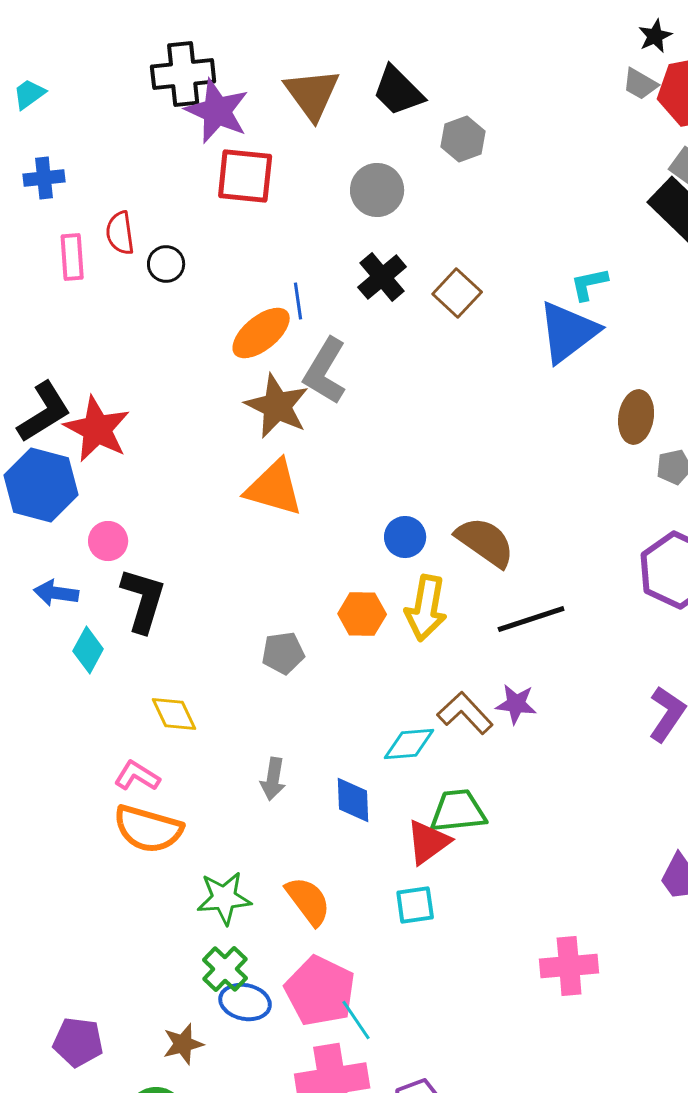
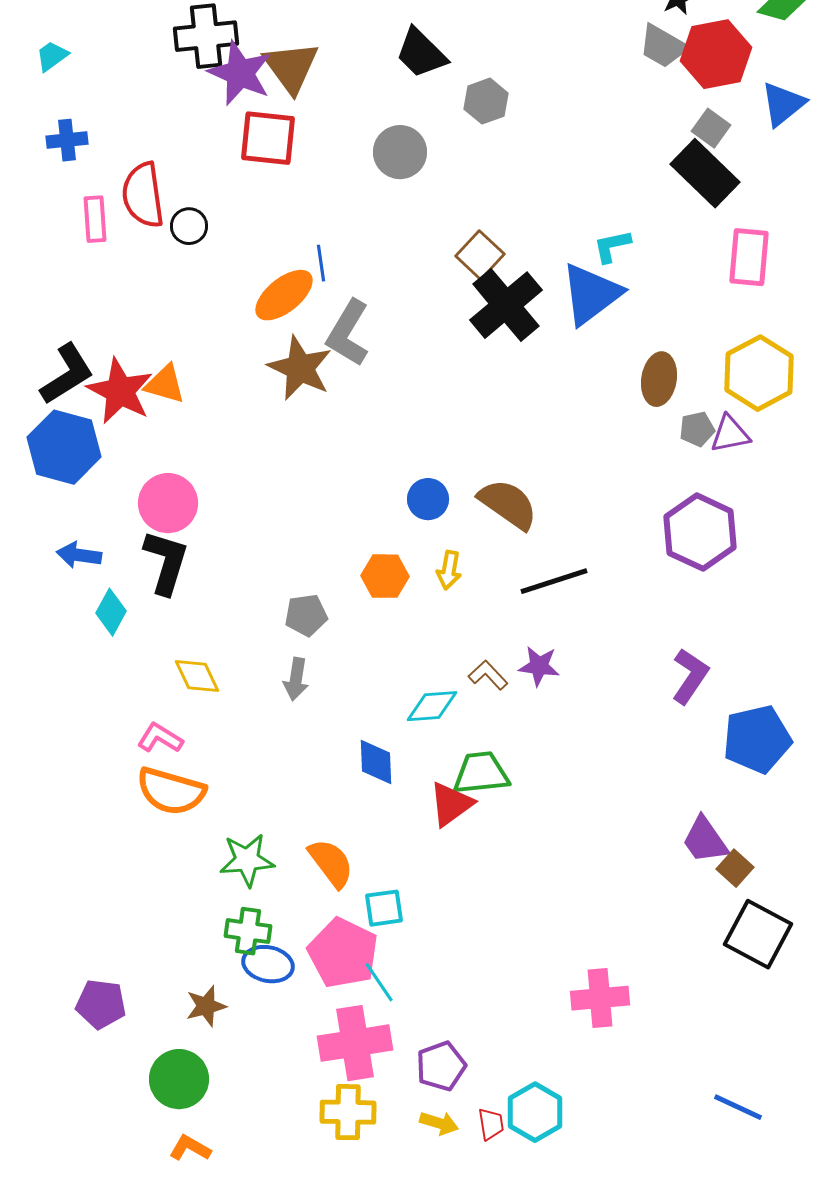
gray trapezoid: (640, 84) -> (663, 46), size x1.4
brown triangle: (312, 94) -> (291, 67), moved
red semicircle: (120, 233) -> (143, 195), size x1.5
black cross: (382, 277) -> (506, 305), moved, size x1.5
orange triangle: (274, 488) -> (165, 384), moved, size x0.7
pink circle: (108, 541) -> (168, 503), moved, size x1.5
yellow arrow: (426, 608) -> (449, 570), size x0.6
brown L-shape: (465, 713) -> (488, 675), size x0.7
gray arrow: (273, 779) -> (296, 679), moved
cyan square: (415, 905) -> (384, 908), moved
pink cross: (569, 966) -> (600, 998), moved
green cross: (225, 969) -> (248, 931), turned -36

